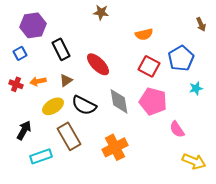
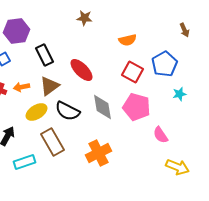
brown triangle: (66, 80) -> (50, 86), size x1.5

